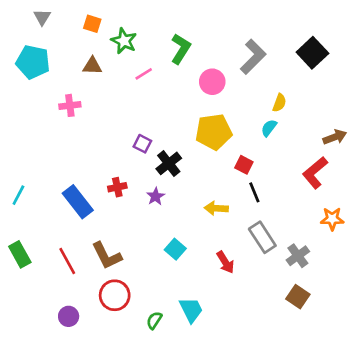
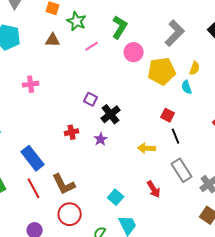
pink circle: (212, 82) -> (134, 52), moved
pink cross: (70, 105) -> (31, 84), moved
cyan semicircle: (269, 128) -> (187, 87), turned -56
yellow pentagon: (214, 132) -> (162, 71), moved
blue rectangle: (78, 202) -> (33, 158), moved
cyan square: (175, 249) -> (116, 197), moved

